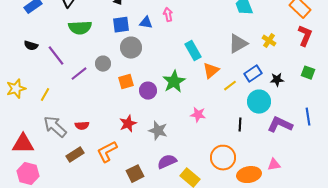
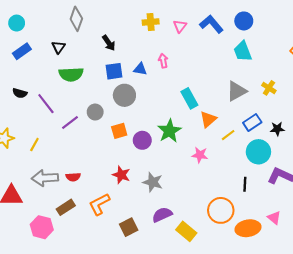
pink star: (198, 115) -> (200, 155), moved
red star: (128, 124) -> (121, 175), turned -30
black line: (240, 125) -> (245, 184), moved
gray arrow: (55, 127) -> (45, 178), turned -45
pink triangle: (274, 165) -> (274, 218), turned 48
pink hexagon: (28, 174) -> (42, 227), moved

